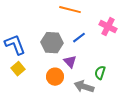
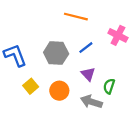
purple triangle: (70, 62) -> (88, 74), moved
yellow square: (18, 69) -> (31, 86), moved

